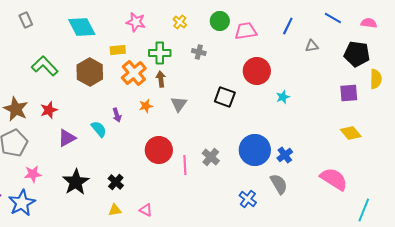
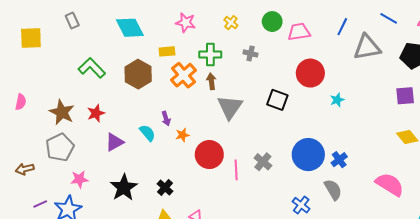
gray triangle: (312, 46) -> (367, 47), size x2.0
gray triangle: (179, 104) -> (230, 107), size x1.5
orange star: (146, 106) -> (182, 135), moved

